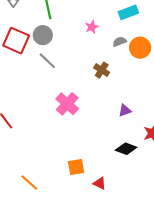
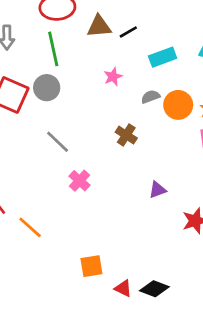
gray line: (47, 61) -> (58, 142), moved
pink cross: (67, 104) -> (80, 181), size x0.7
black diamond: (126, 149) -> (154, 289), moved
orange line: (29, 183) -> (30, 227), moved

